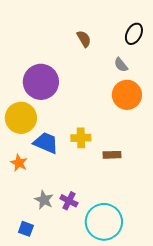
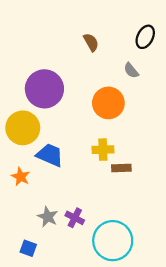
orange circle: (127, 95) -> (108, 103), moved
yellow cross: (81, 138) -> (103, 150), moved

